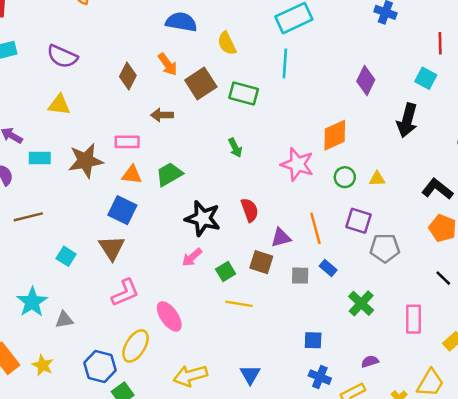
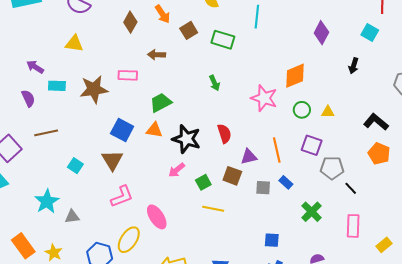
brown square: (201, 84) -> (189, 30), size x0.7
black arrow: (407, 120) -> (354, 66), size x0.6
orange triangle: (132, 175) -> (154, 130), moved
black line: (443, 278) -> (351, 188), moved

